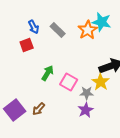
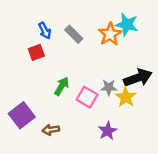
gray star: (87, 93) -> (109, 87), moved
brown arrow: (39, 109) -> (51, 130), turned 40
purple square: (15, 110) -> (22, 115), moved

